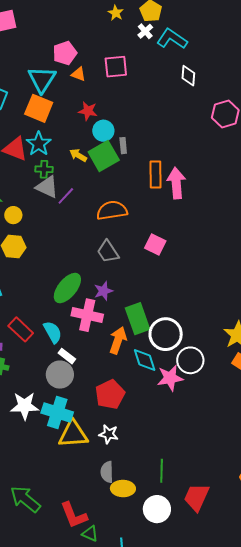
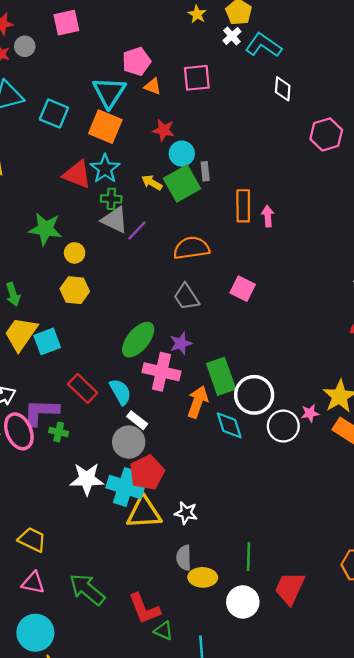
pink arrow: (176, 183) -> (268, 216), size x0.6
pink star: (170, 378) -> (310, 413), moved, size x0.6
red pentagon: (110, 394) -> (147, 473), moved

